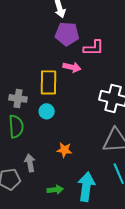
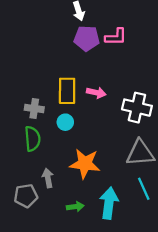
pink L-shape: (94, 48) -> (116, 37), moved
pink arrow: (72, 67) -> (96, 93), moved
orange star: (64, 150) -> (85, 164), size x1.8

